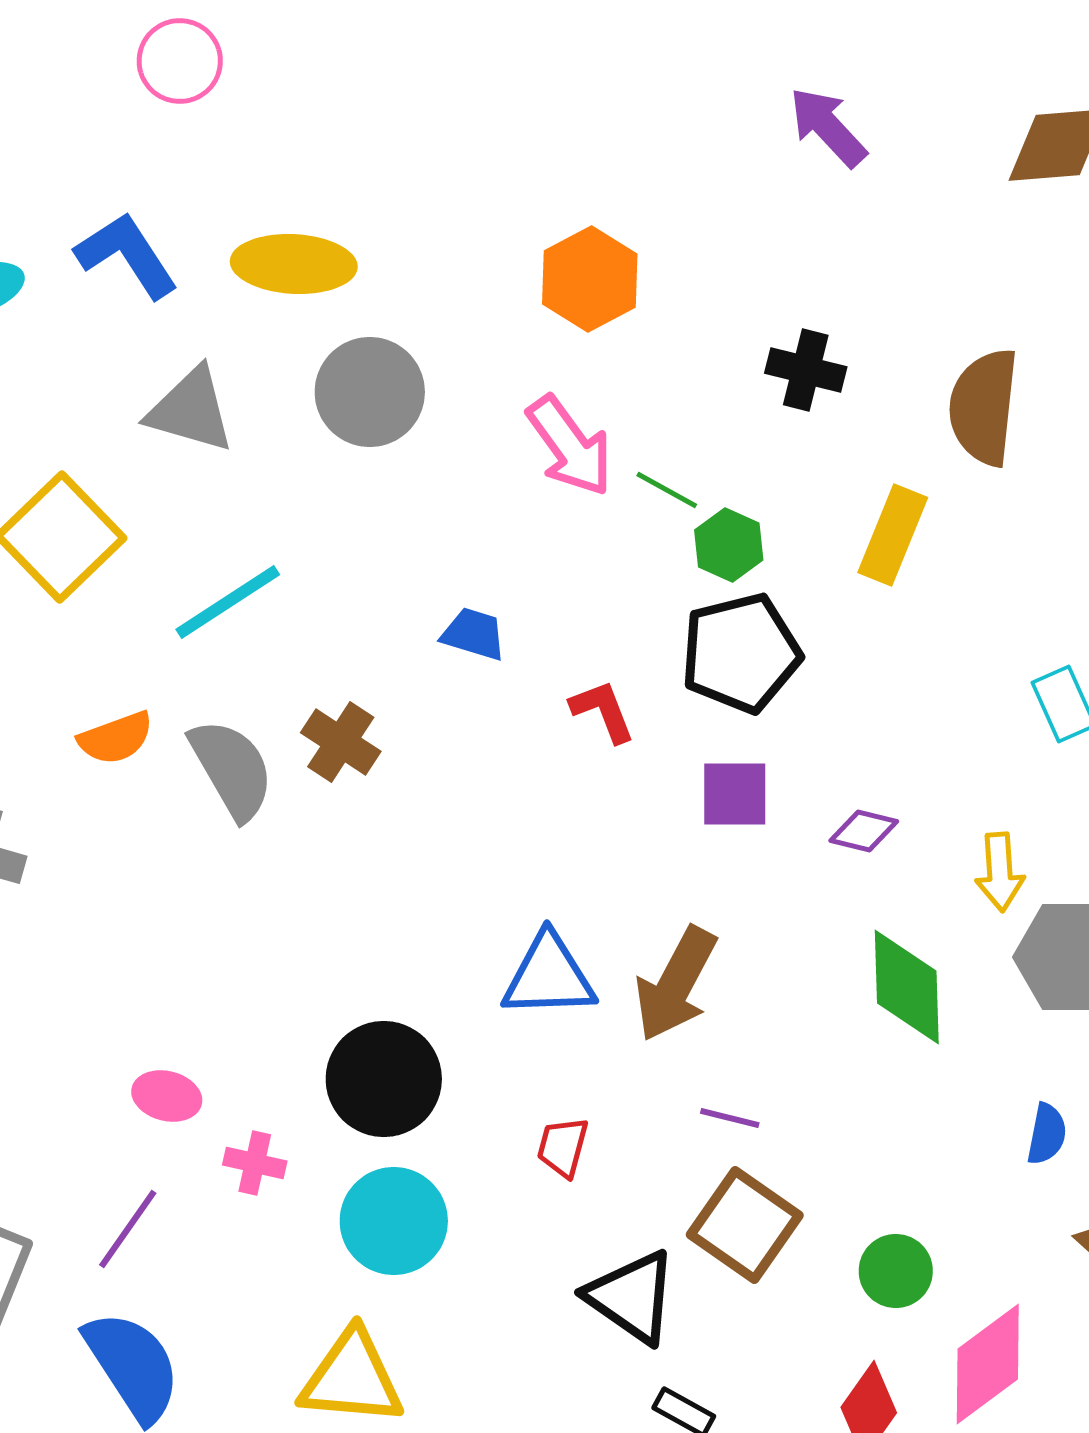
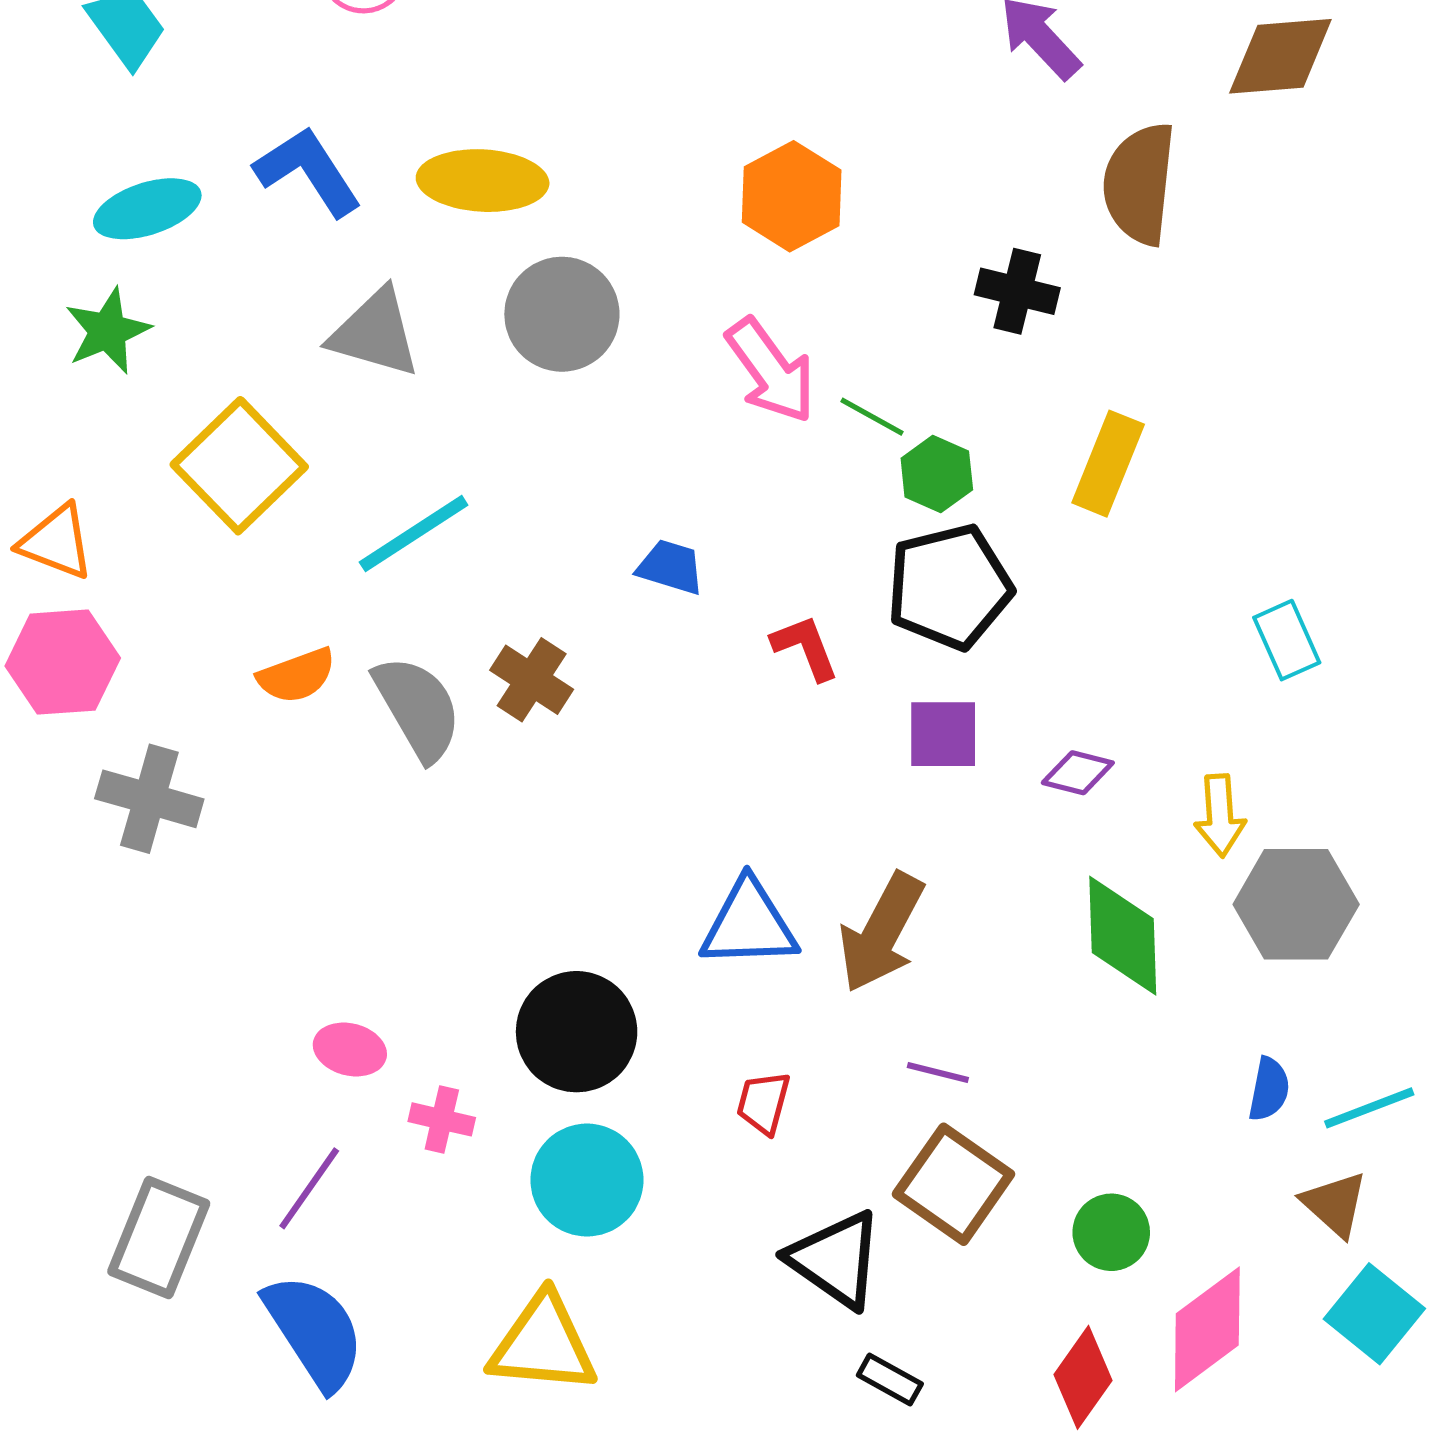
brown semicircle: (984, 407) -> (1139, 184), moved

